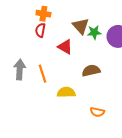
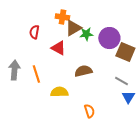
orange cross: (43, 14) -> (62, 17), moved
brown triangle: (81, 26) -> (73, 28), turned 42
orange semicircle: (97, 112) -> (89, 111), turned -120

